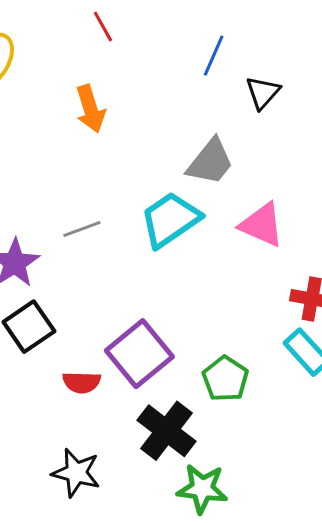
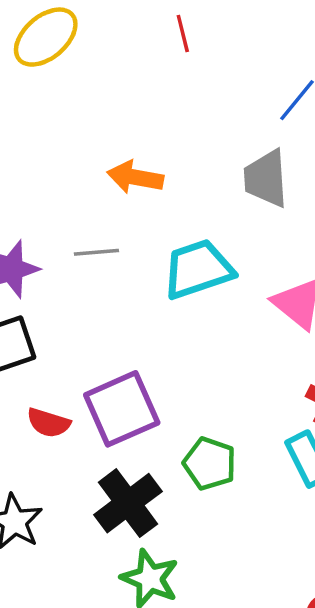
orange arrow: (90, 109) -> (135, 177), moved, turned 102
gray trapezoid: (210, 162) -> (266, 179), moved, turned 122
green pentagon: (225, 379) -> (210, 463), turned -30

